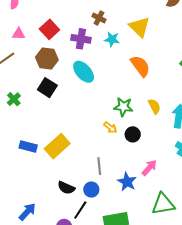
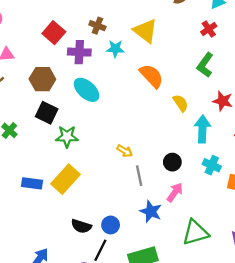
red square: (49, 29) -> (54, 33), moved
yellow semicircle: (154, 106) -> (181, 103), moved
green star: (123, 107) -> (67, 137), moved
black circle: (133, 134) -> (172, 162), moved
gray line: (99, 166) -> (139, 176), moved

